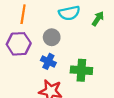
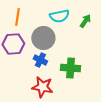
gray circle: (52, 37) -> (43, 38), size x1.5

